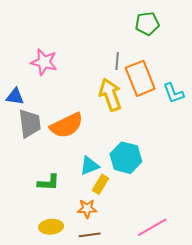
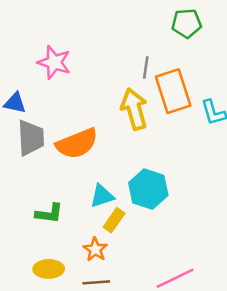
orange star: (87, 209) -> (95, 249), turned 30

